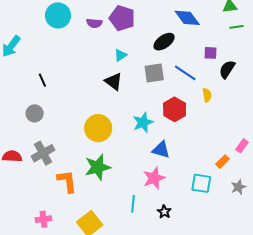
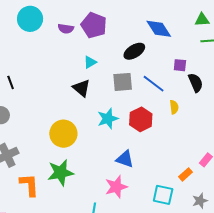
black semicircle: (227, 69) -> (196, 83), turned 120
cyan star: (143, 122) -> (108, 119), moved

